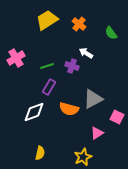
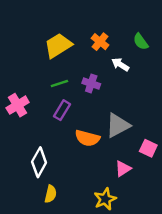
yellow trapezoid: (47, 20) -> (58, 45), moved
orange cross: (79, 24) -> (100, 42), moved
white arrow: (86, 53) -> (120, 64), moved
pink cross: (16, 58) -> (18, 105), moved
white diamond: (34, 112) -> (39, 162), moved, turned -40

